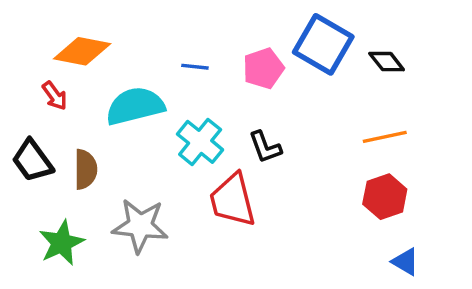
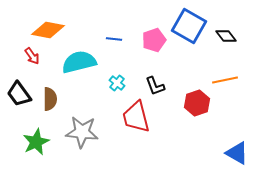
cyan cross: (200, 142) -> (117, 83), size x0.6
red hexagon: (385, 197) -> (197, 103), moved
blue triangle: (405, 262) -> (237, 153), size x1.4

